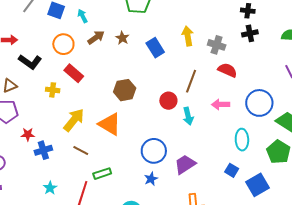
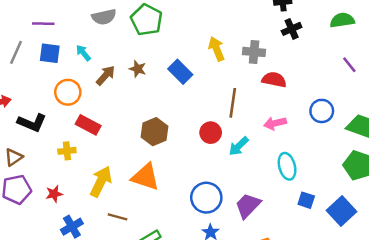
blue circle: (259, 103) -> (322, 111), size x0.7
cyan arrow: (188, 116) -> (239, 146), turned 72
red star: (28, 134) -> (54, 194), moved
cyan ellipse: (242, 140) -> (287, 166), moved

